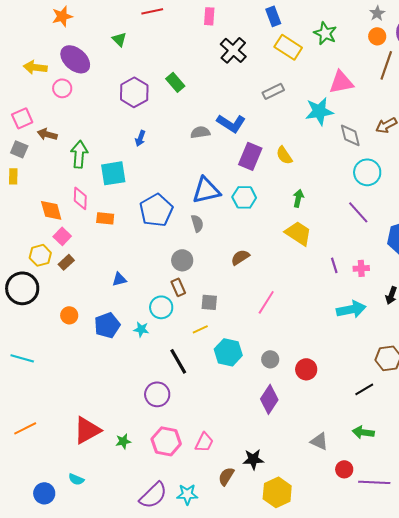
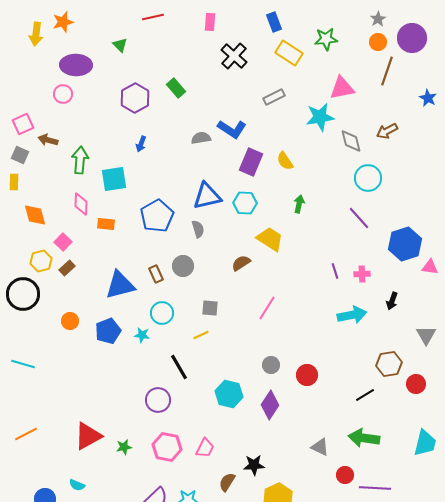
green star: (325, 33) -> (326, 39), turned -30
purple ellipse: (75, 59) -> (76, 65), turned -40
yellow arrow: (35, 67) -> (36, 34), moved, turned -90
orange diamond: (51, 210) -> (35, 215), moved
yellow trapezoid: (298, 233) -> (270, 239), moved
blue triangle: (119, 279) -> (120, 285), size x2.0
brown rectangle: (178, 287) -> (156, 274), moved
cyan hexagon: (228, 352) -> (229, 394), moved
green arrow: (363, 432) -> (364, 438), size x1.4

